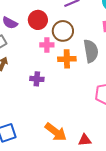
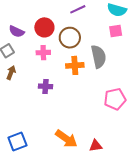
pink cross: (47, 45) -> (43, 53), moved

